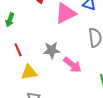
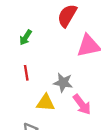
yellow triangle: (29, 72) -> (46, 103), moved

